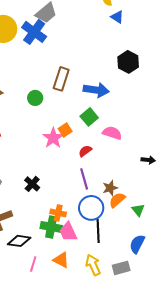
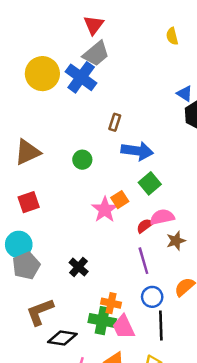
blue triangle: (117, 17) -> (185, 94), moved
brown rectangle: (61, 79) -> (115, 122), moved, size x0.6
blue arrow: (96, 90) -> (137, 151), moved
pink semicircle: (112, 133) -> (162, 217), moved, turned -30
brown star: (110, 188) -> (176, 241), moved
blue circle: (91, 208) -> (152, 297), size x0.7

